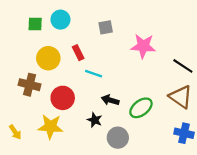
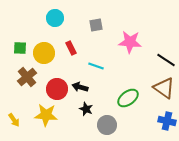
green square: (35, 24) -> (20, 48), moved
cyan line: (94, 74) -> (96, 66), moved
brown cross: (30, 85) -> (27, 77), turned 36
black arrow: (110, 100) -> (80, 87), moved

